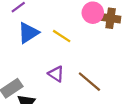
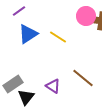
purple triangle: (56, 74) -> (53, 86), moved

